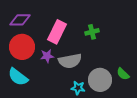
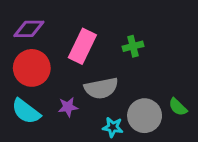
purple star: (47, 56) -> (68, 107), moved

